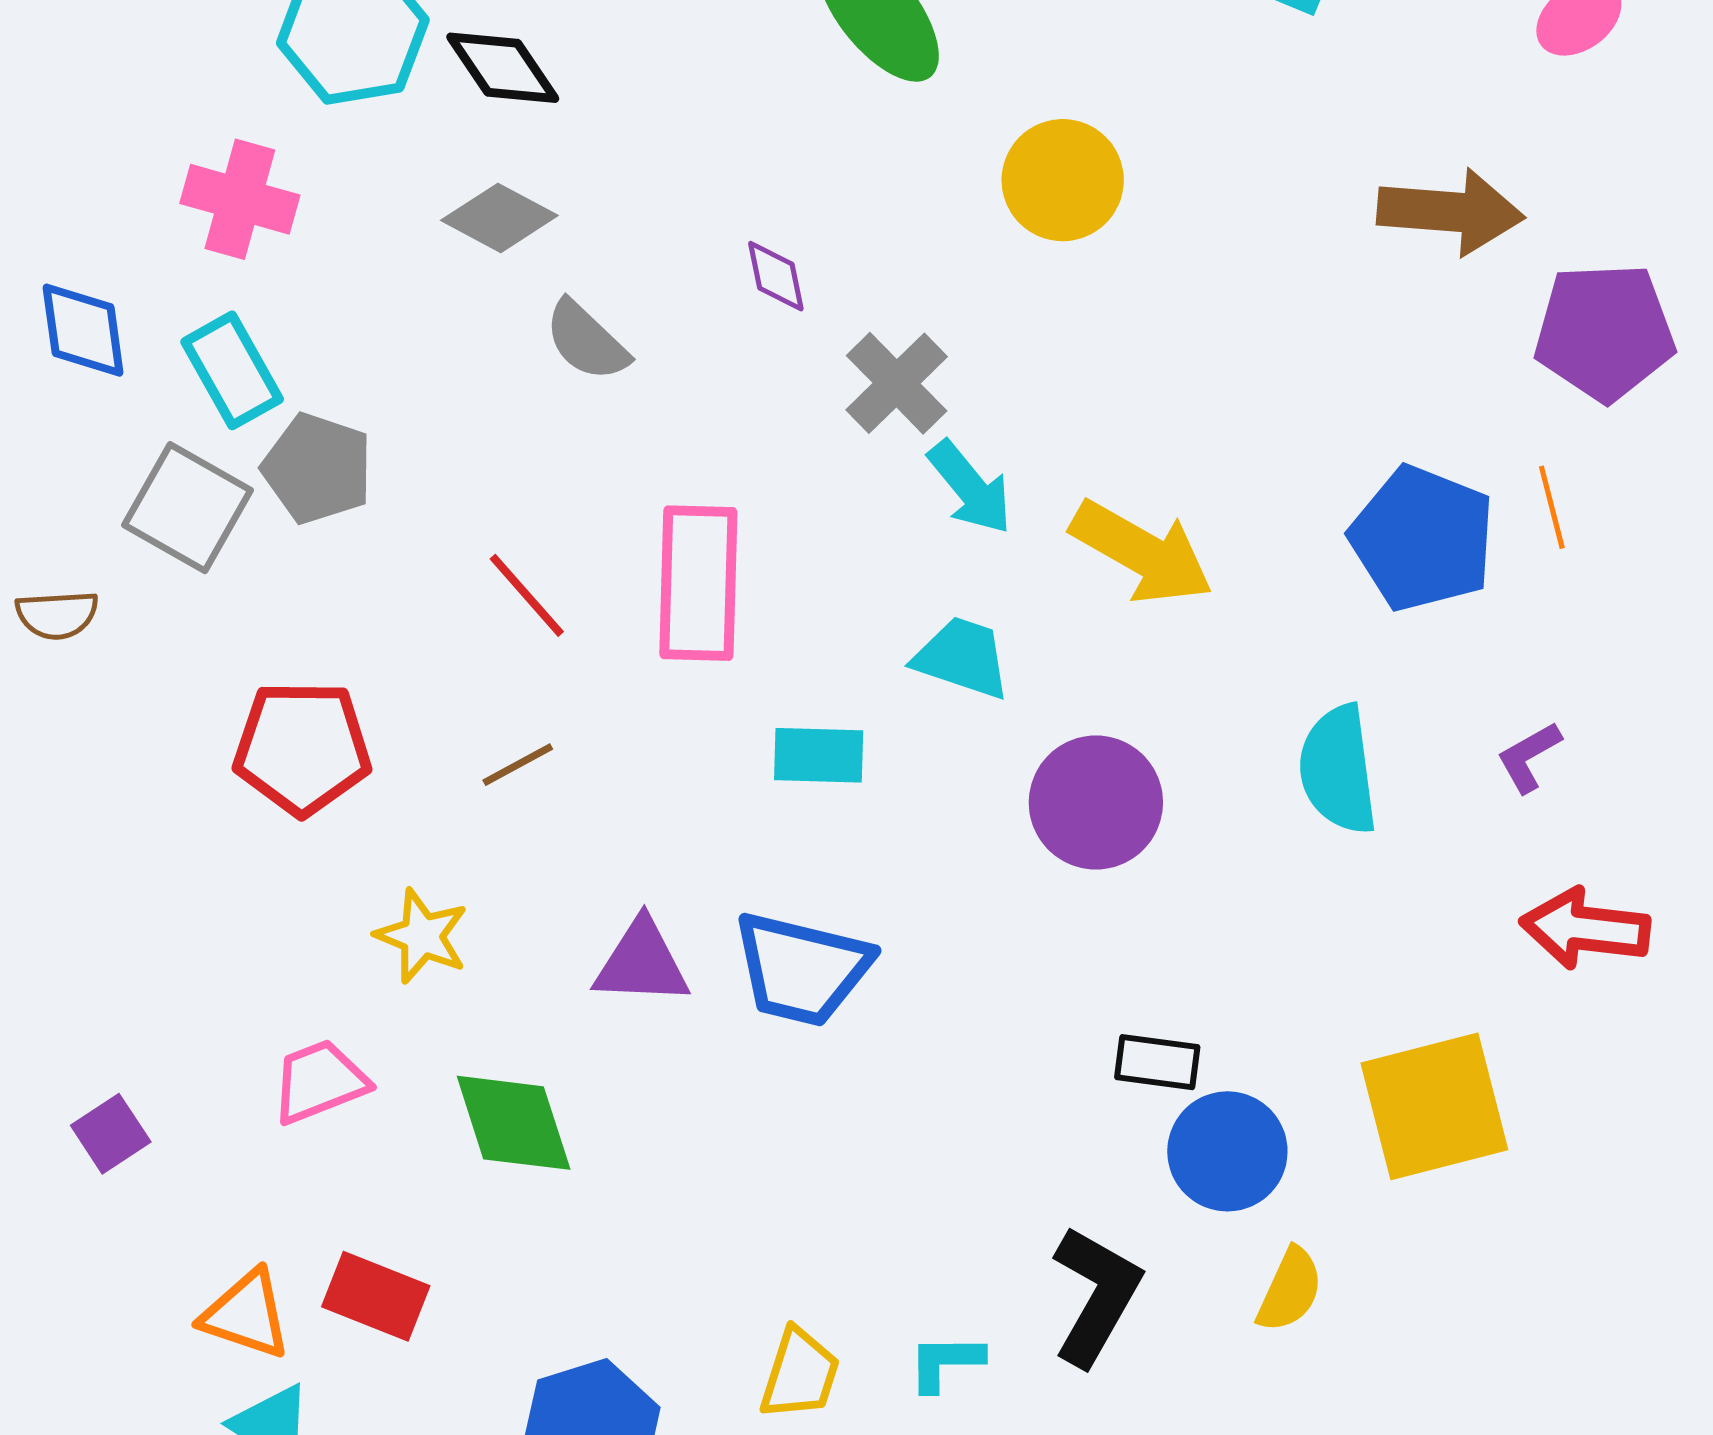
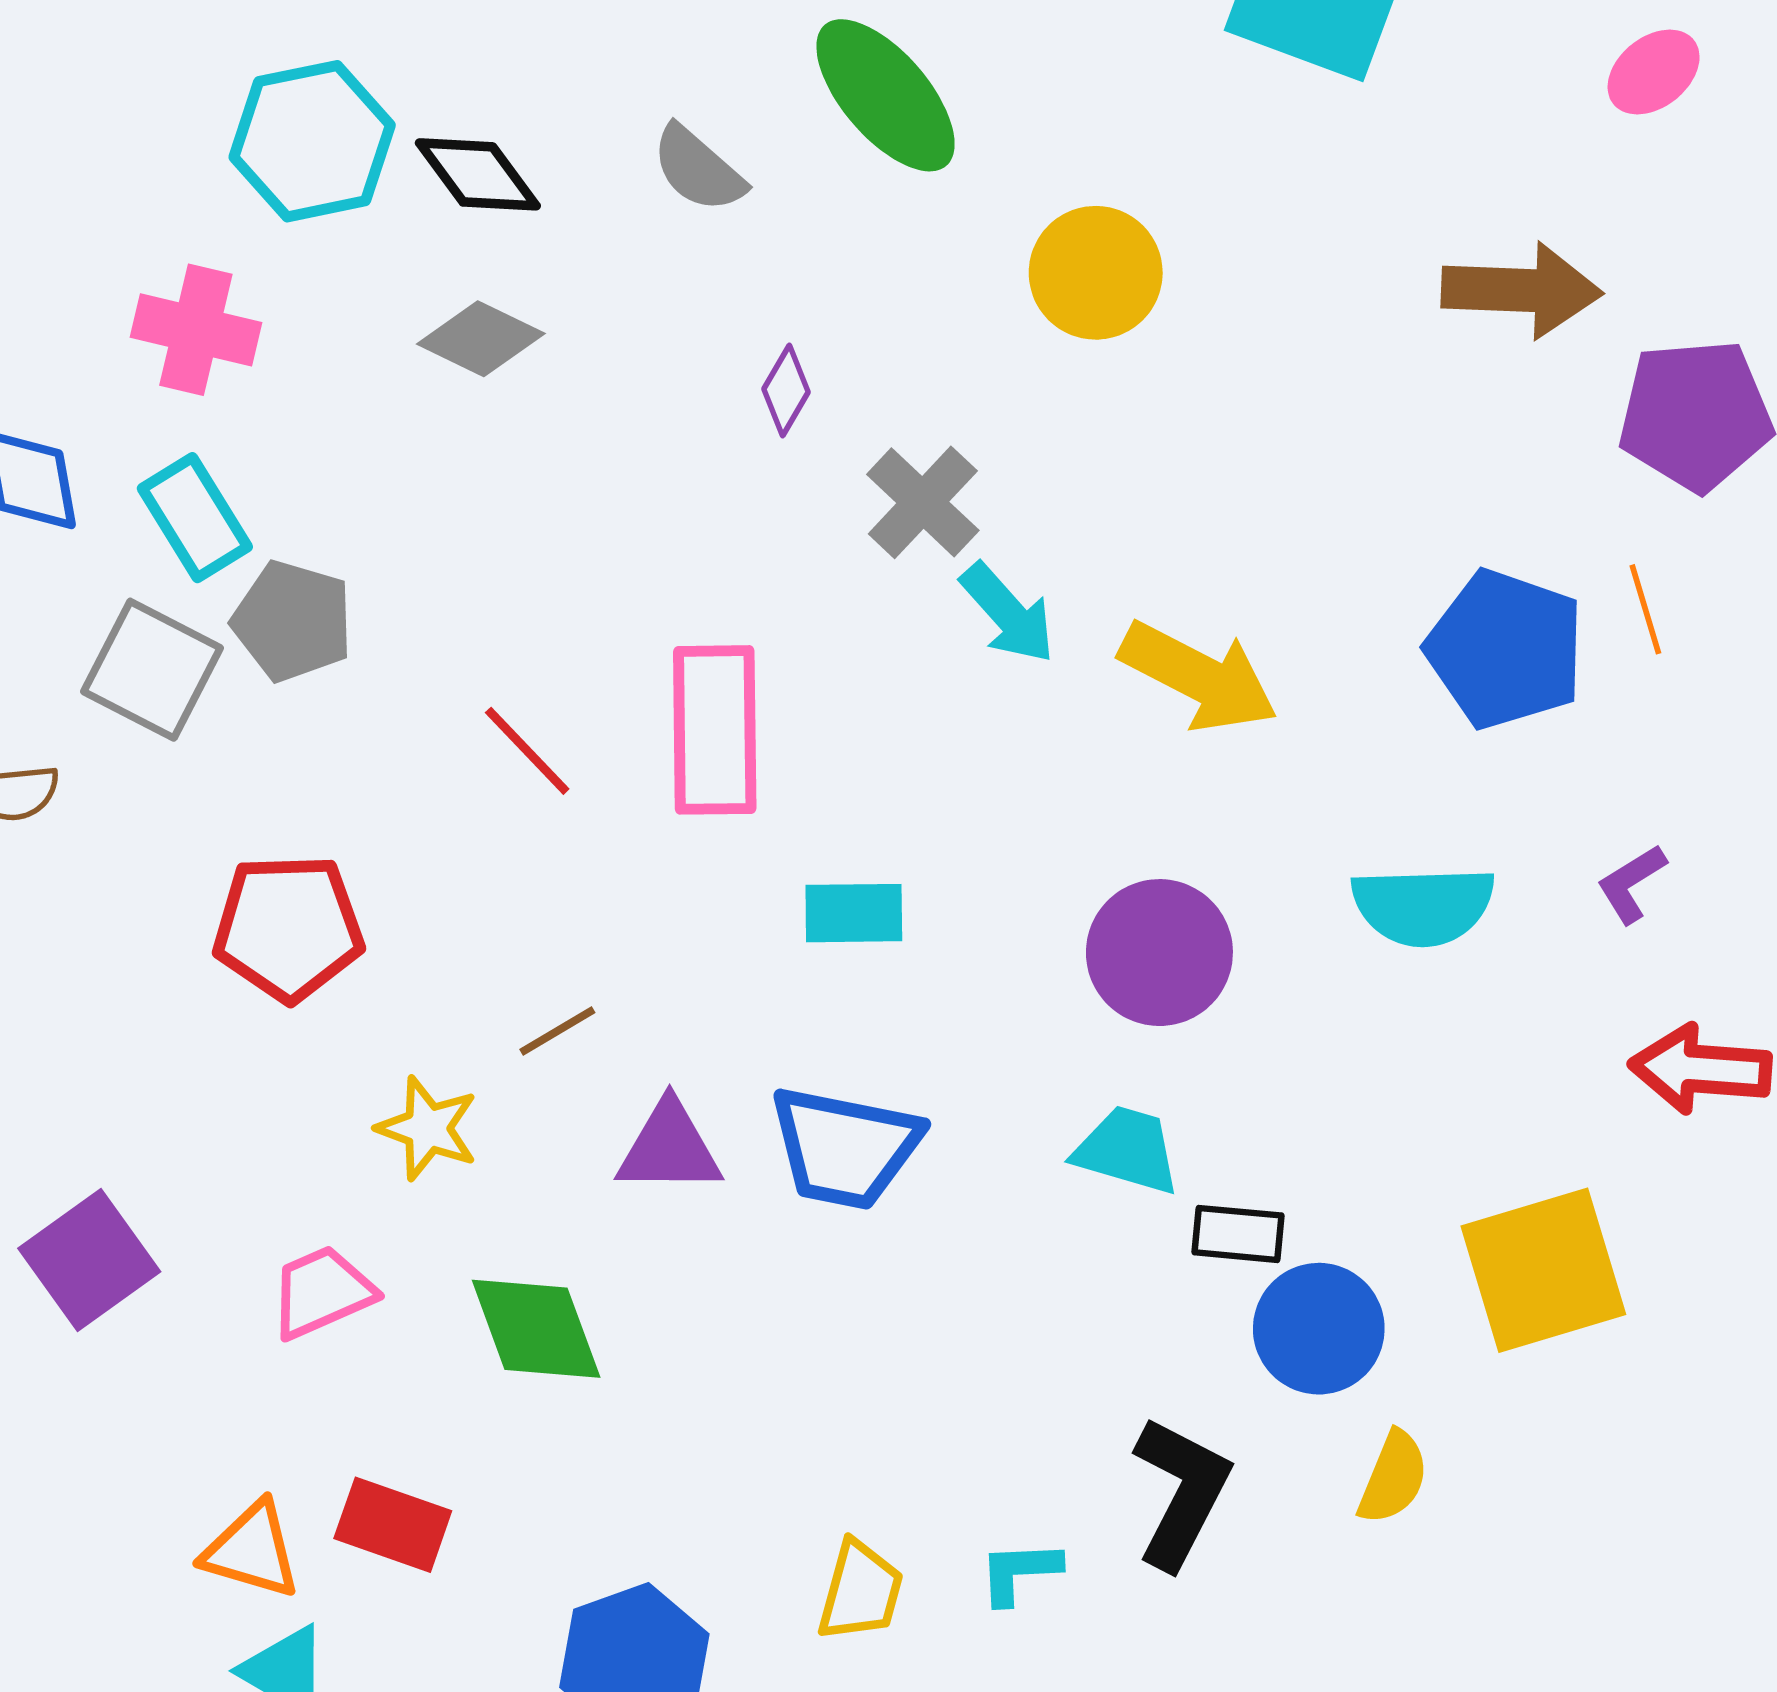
purple diamond: (776, 276) -> (786, 390), turned 44
gray semicircle: (586, 341) -> (698, 169), moved
cyan trapezoid: (962, 658) -> (1127, 1150), moved
brown line: (518, 765) -> (557, 1031), moved
cyan semicircle: (1338, 770) -> (1423, 906), turned -82
purple square: (111, 1134) -> (89, 1260), moved, size x1.6

